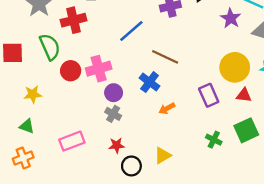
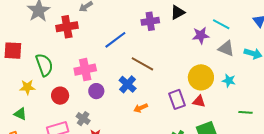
purple star: (231, 18) -> (201, 35), turned 30
green semicircle: (50, 47) -> (44, 65), moved
red circle: (71, 71) -> (60, 96), moved
red triangle: (244, 95) -> (199, 101), moved
gray cross: (113, 114) -> (83, 119), moved

